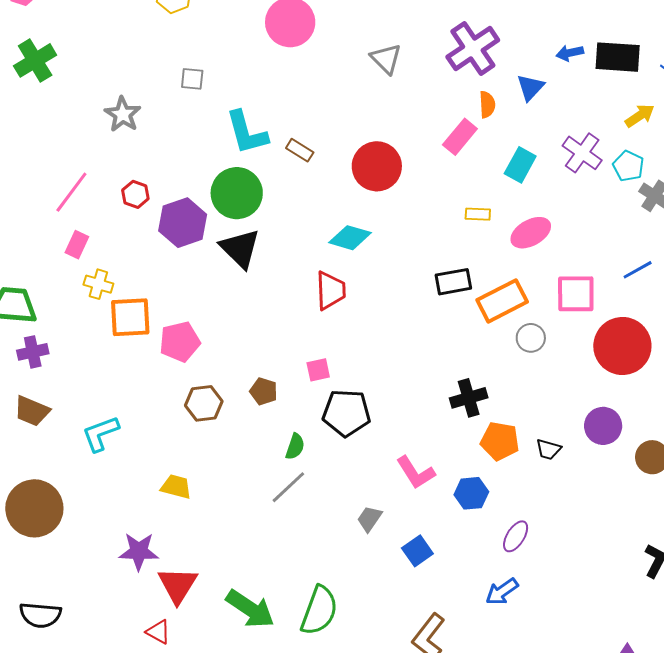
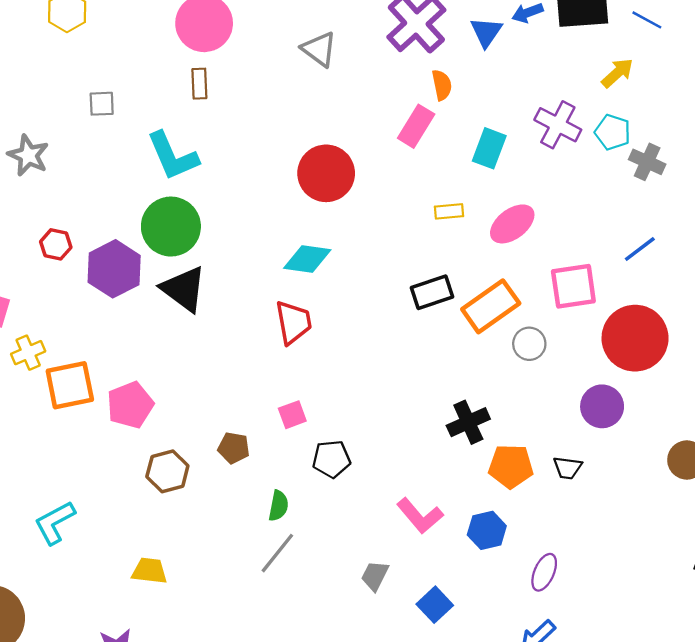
blue triangle: (530, 87) -> (486, 32), moved
brown rectangle: (300, 150) -> (199, 84), moved, turned 64
yellow cross: (98, 284) -> (28, 353), turned -32
black pentagon: (346, 413) -> (331, 459), size x0.7
purple circle: (603, 426) -> (602, 406), moved

